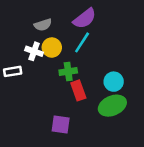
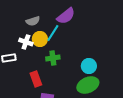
cyan line: (82, 42) -> (53, 33), moved
red rectangle: (78, 90) -> (36, 79), moved

